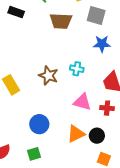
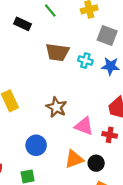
brown trapezoid: (61, 21) -> (57, 52), moved
cyan cross: (77, 69) -> (85, 61), moved
brown star: (48, 75) -> (56, 107), moved

